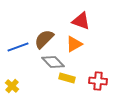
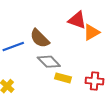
brown semicircle: (44, 39) -> (40, 38), turned -90
orange triangle: (74, 44) -> (91, 32), moved

